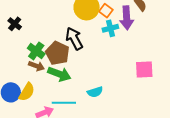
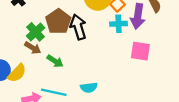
brown pentagon: (57, 53) -> (58, 21), moved
pink square: (144, 69) -> (140, 51), moved
green arrow: (59, 74) -> (55, 61), size x0.7

